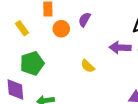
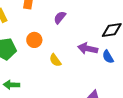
orange circle: (61, 29) -> (34, 40), moved

